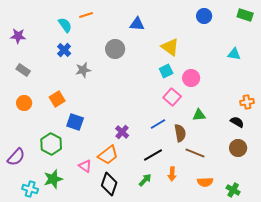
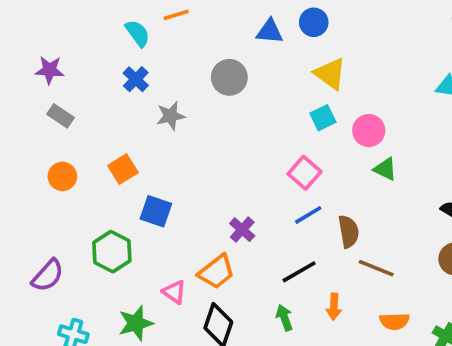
blue circle: (204, 16) -> (314, 22), moved
purple star: (18, 36) -> (50, 70), moved
pink square: (172, 97) -> (305, 173), moved
green triangle: (199, 115) -> (385, 169), moved, turned 32
green star: (53, 179) -> (136, 323), moved
green arrow: (145, 180) -> (284, 318), turned -64

